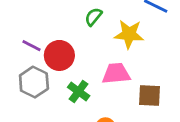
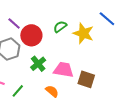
green semicircle: (93, 17) -> (60, 27), moved
pink trapezoid: (116, 74) -> (64, 70), moved

